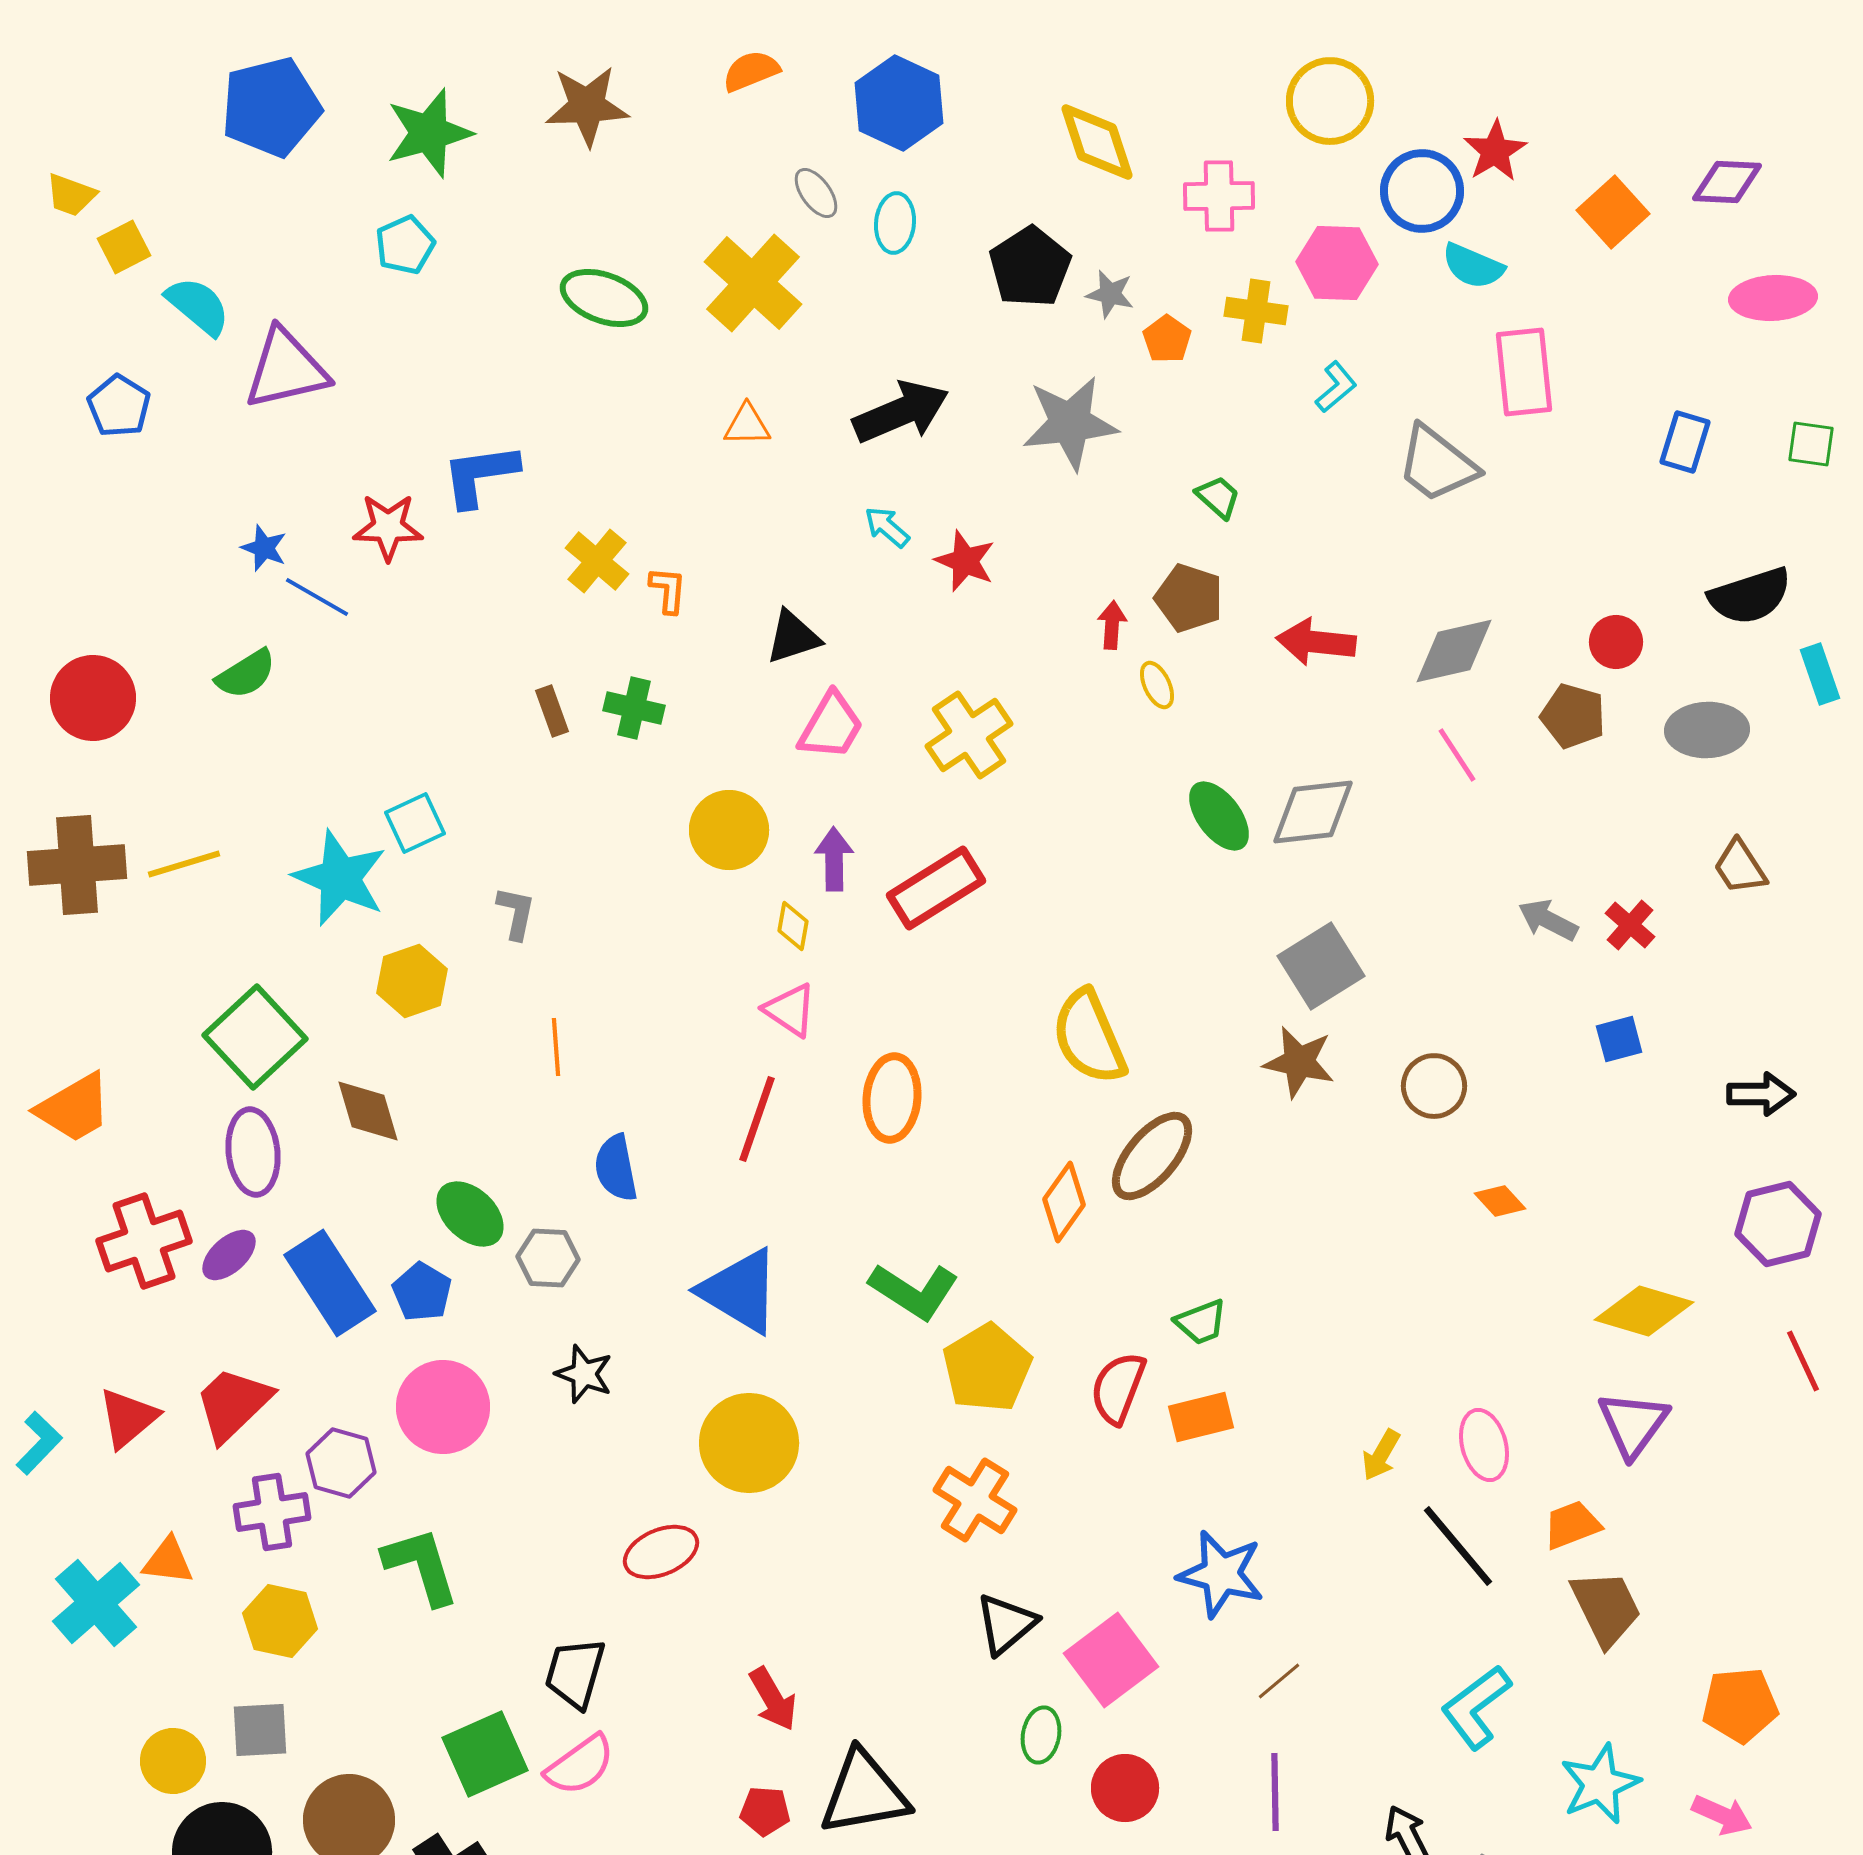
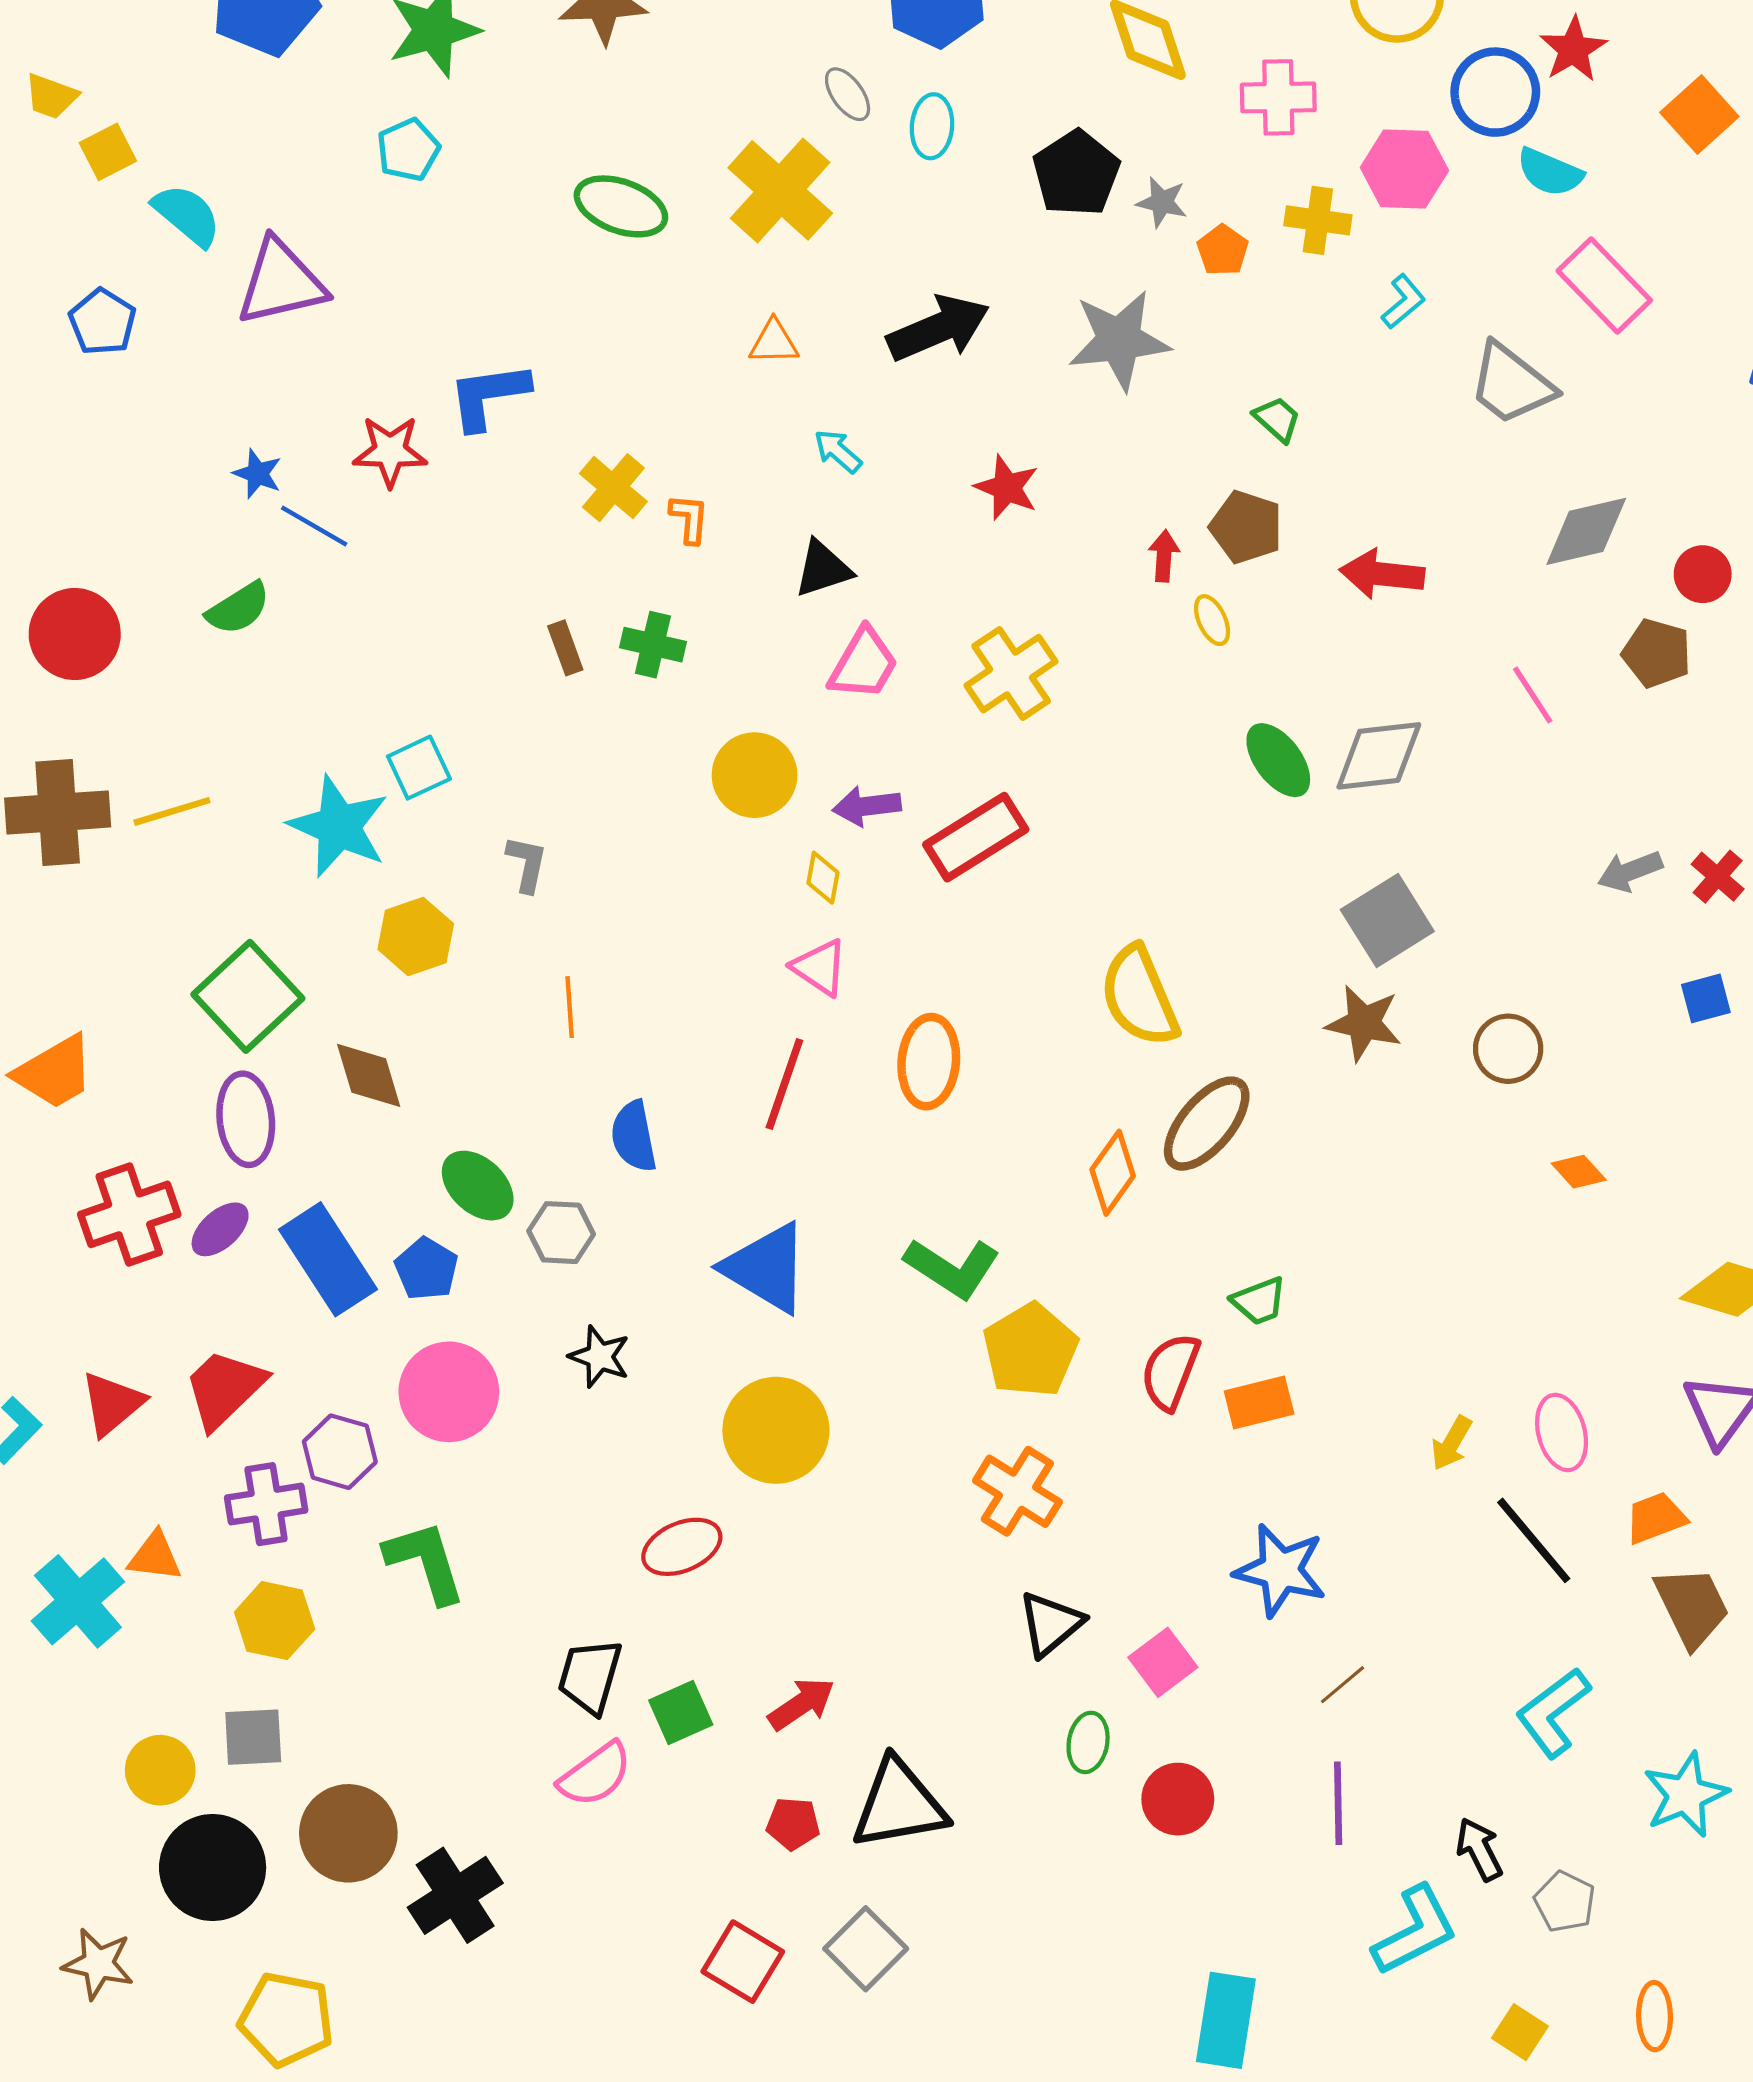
pink rectangle: (1524, 372) -> (1604, 286), turned -38
cyan arrow: (887, 527) -> (838, 451), moved
gray diamond: (1454, 651) -> (1586, 531), moved
purple arrow: (834, 859) -> (867, 806), turned -96
gray arrow: (1548, 920) -> (1630, 871), turned -48
pink square: (1111, 1660) -> (1163, 1662), size x0.7
red arrow: (773, 1699) -> (802, 1704), turned -94
green square: (485, 1754) -> (681, 1713), moved, size x0.7

